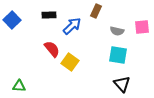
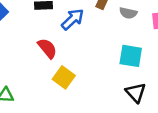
gray semicircle: (117, 31) -> (128, 13), moved
yellow square: (70, 62) -> (64, 77), moved

